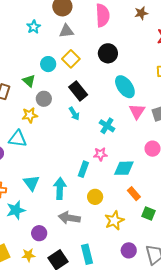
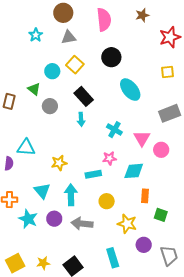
pink triangle: (137, 111) -> (142, 138), moved
cyan arrow: (74, 114) -> (81, 119), turned 32
yellow star: (30, 115) -> (59, 163), moved
cyan rectangle: (83, 169) -> (93, 174), turned 63
orange rectangle: (134, 194) -> (145, 196), turned 48
cyan star: (16, 210) -> (28, 219), turned -30
yellow star: (114, 220) -> (127, 224), turned -30
purple circle: (39, 233) -> (54, 219), moved
purple circle: (129, 250) -> (144, 245), moved
cyan rectangle: (87, 254) -> (113, 258), moved

